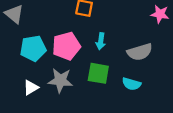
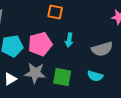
green square: (98, 73) -> (62, 77), moved

